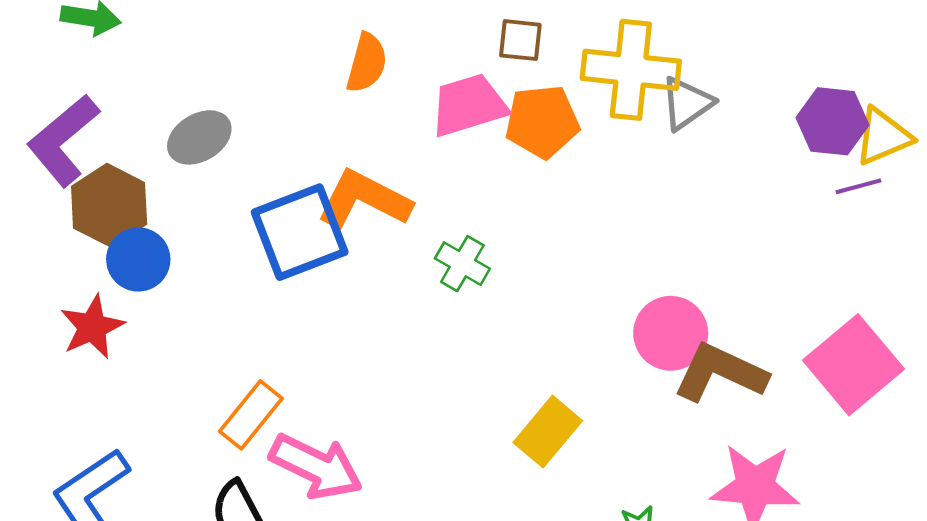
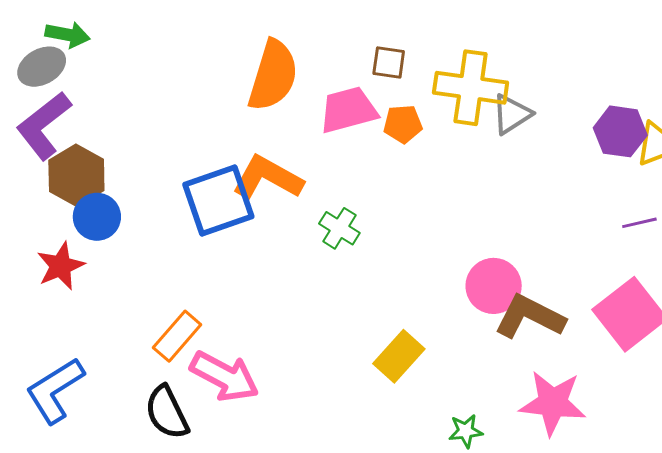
orange semicircle: (367, 63) -> (273, 76), size x1.6
orange pentagon: (542, 121) -> (403, 124), size x0.7
gray ellipse: (199, 137) -> (42, 67), moved
purple line: (858, 186) -> (639, 223), moved

